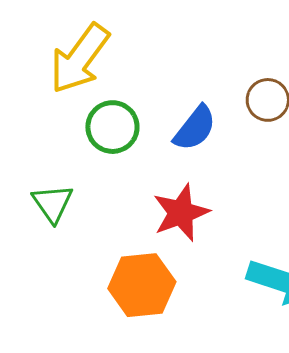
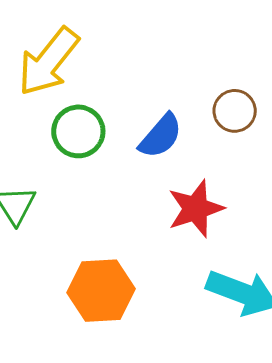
red star: (181, 213) -> (196, 209), moved

